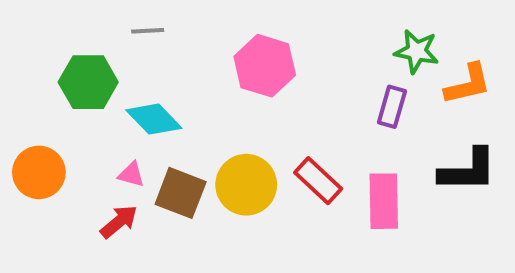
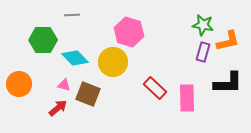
purple rectangle: (392, 107) -> (203, 52), moved
yellow circle: (246, 185) -> (113, 62), moved

